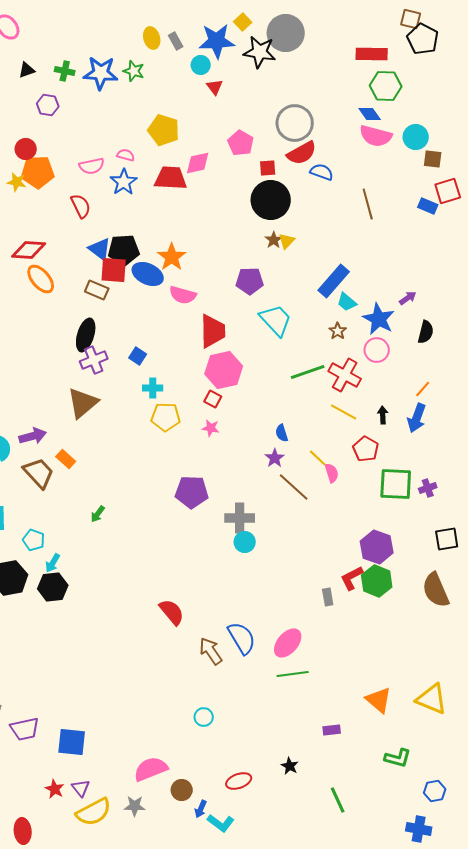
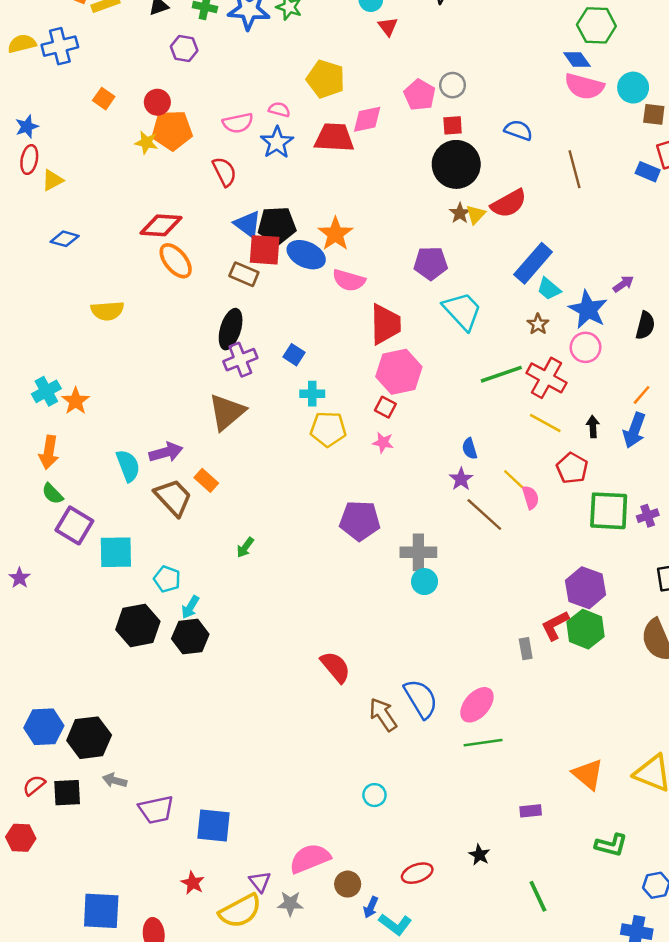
gray circle: (295, 123) -> (453, 85), moved, size x0.6
red semicircle: (302, 153) -> (509, 203), moved
purple triangle: (81, 788) -> (260, 882), moved

